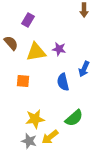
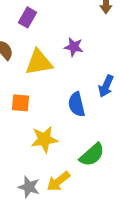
purple star: (59, 49) -> (74, 47), moved
yellow star: (35, 119) -> (44, 139), moved

